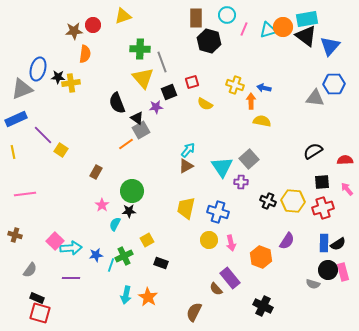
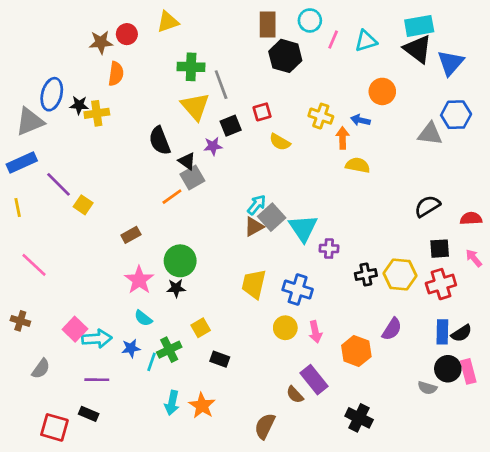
orange circle: (283, 27) -> (382, 91), moved
gray square: (249, 159) -> (272, 217), moved
brown rectangle: (96, 172) -> (131, 235), turned 32
pink line: (25, 194) -> (34, 265), turned 50
black cross: (268, 201) -> (366, 274), turned -35
pink star: (102, 205) -> (139, 280), size x1.5
cyan semicircle: (115, 224) -> (143, 318), moved, turned -80
black rectangle: (37, 298) -> (89, 414), moved

